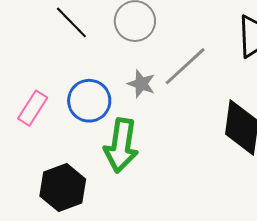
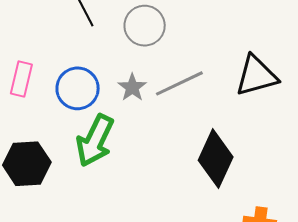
pink rectangle: (33, 108) -> (21, 79), turned -36

